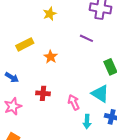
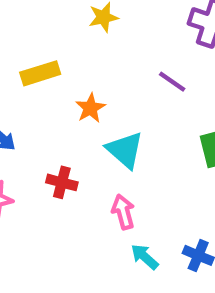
cyan triangle: (100, 94) -> (125, 150), moved
cyan arrow: (87, 122) -> (145, 257), turned 120

